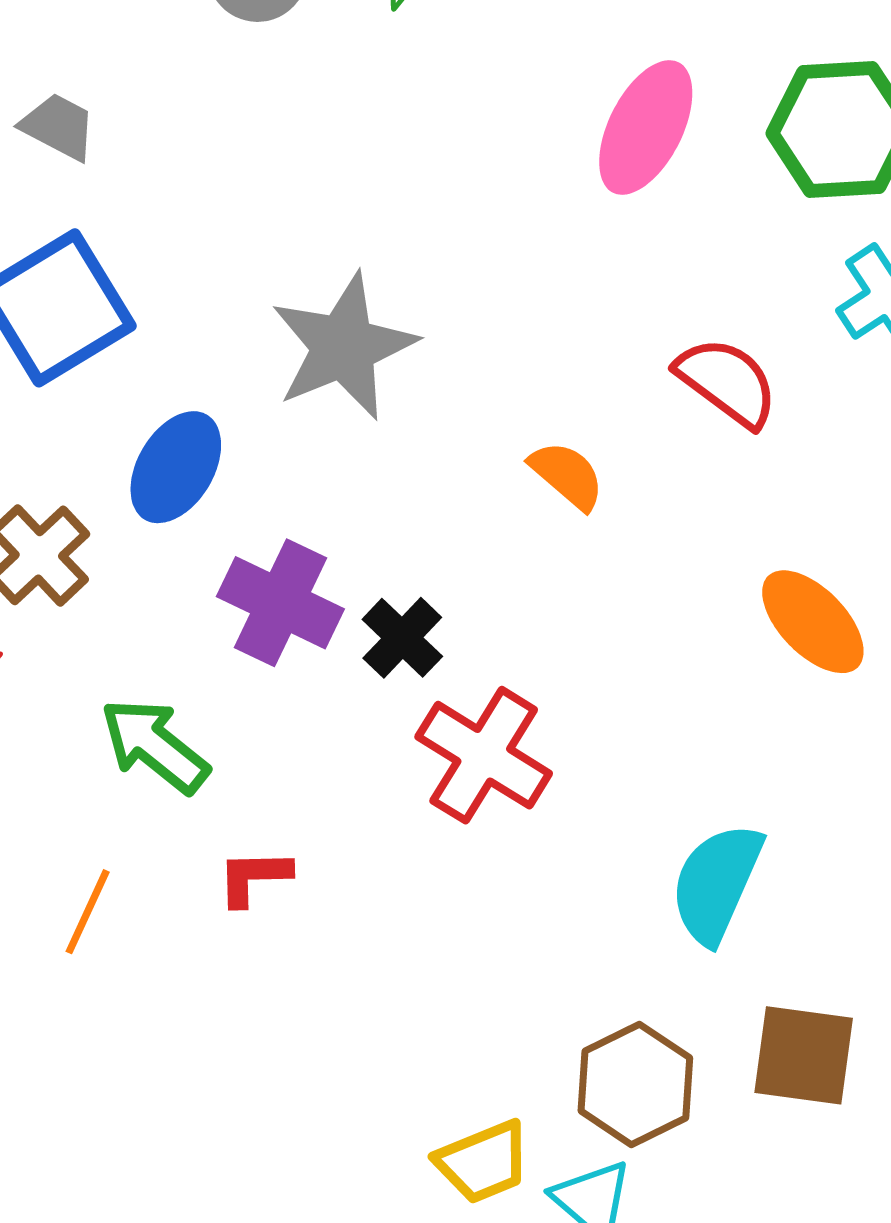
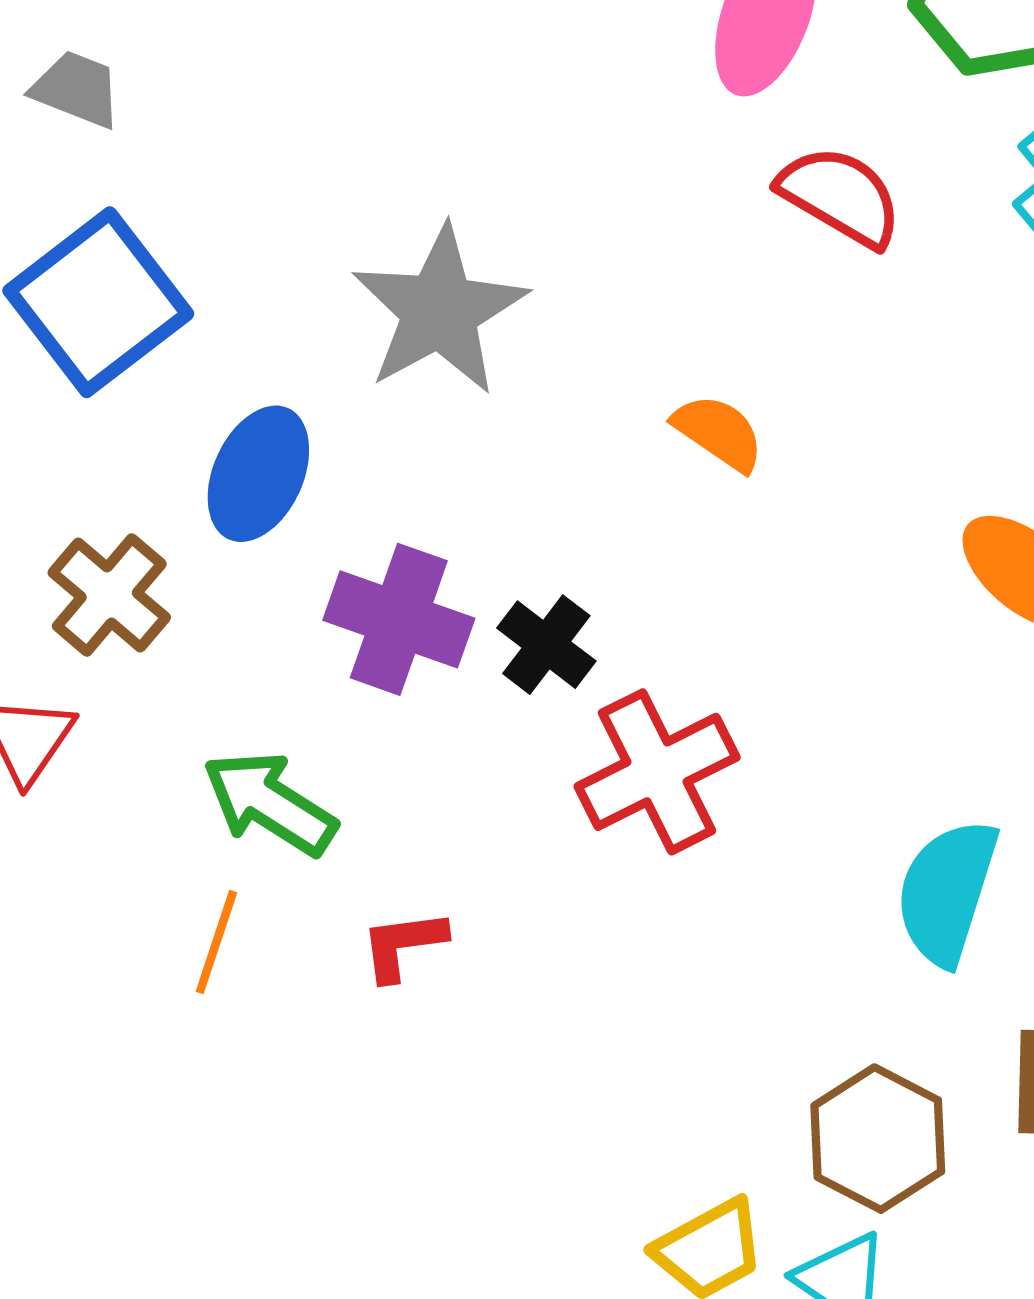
red semicircle: (727, 382) -> (840, 196), moved
red cross: (484, 755) -> (657, 772), turned 38
orange line: (88, 912) -> (216, 942), moved

